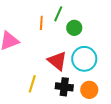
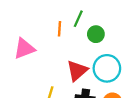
red triangle: (57, 61) -> (77, 71), turned 40

